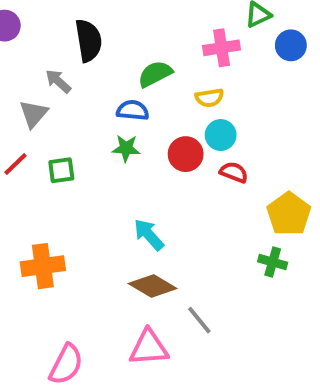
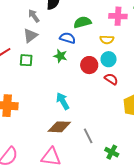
gray triangle: (34, 114) -> (30, 36), moved
green cross: (273, 262) -> (112, 152), moved
brown diamond: (153, 286) -> (59, 127), turned -40
gray line: (199, 320) -> (88, 136), moved

